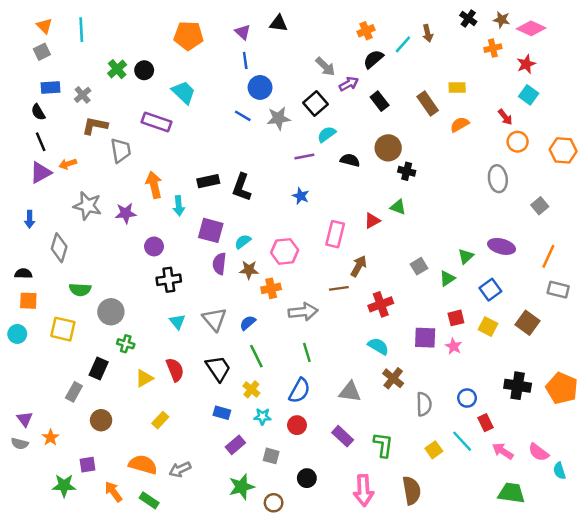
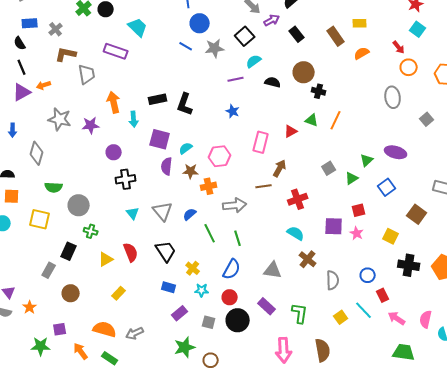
orange line: (548, 256) -> (336, 120), moved
yellow square: (488, 327) -> (391, 236), moved
green line: (256, 356) -> (210, 233), moved
pink semicircle: (539, 452) -> (426, 319), turned 66
black circle: (307, 478) -> (238, 320), moved, size x1.5

